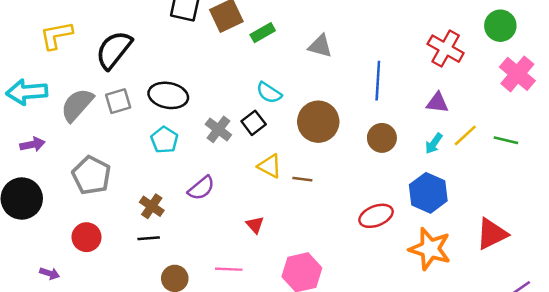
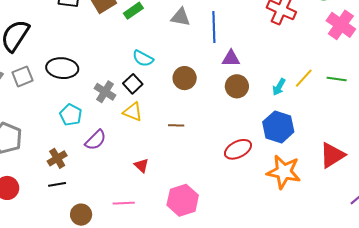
blue line: (378, 81) -> (214, 27), moved
purple triangle: (437, 103) -> (231, 58), moved
brown circle: (318, 122) -> (185, 78), size x0.7
cyan pentagon: (164, 140) -> (71, 115), moved
yellow triangle: (270, 166) -> (133, 112), moved
brown cross: (152, 206) -> (57, 158), turned 30

